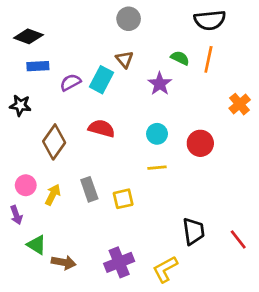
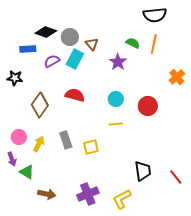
gray circle: (129, 19) -> (70, 37), moved
black diamond: (28, 36) -> (46, 32), moved
green triangle: (37, 245) -> (27, 172), moved

